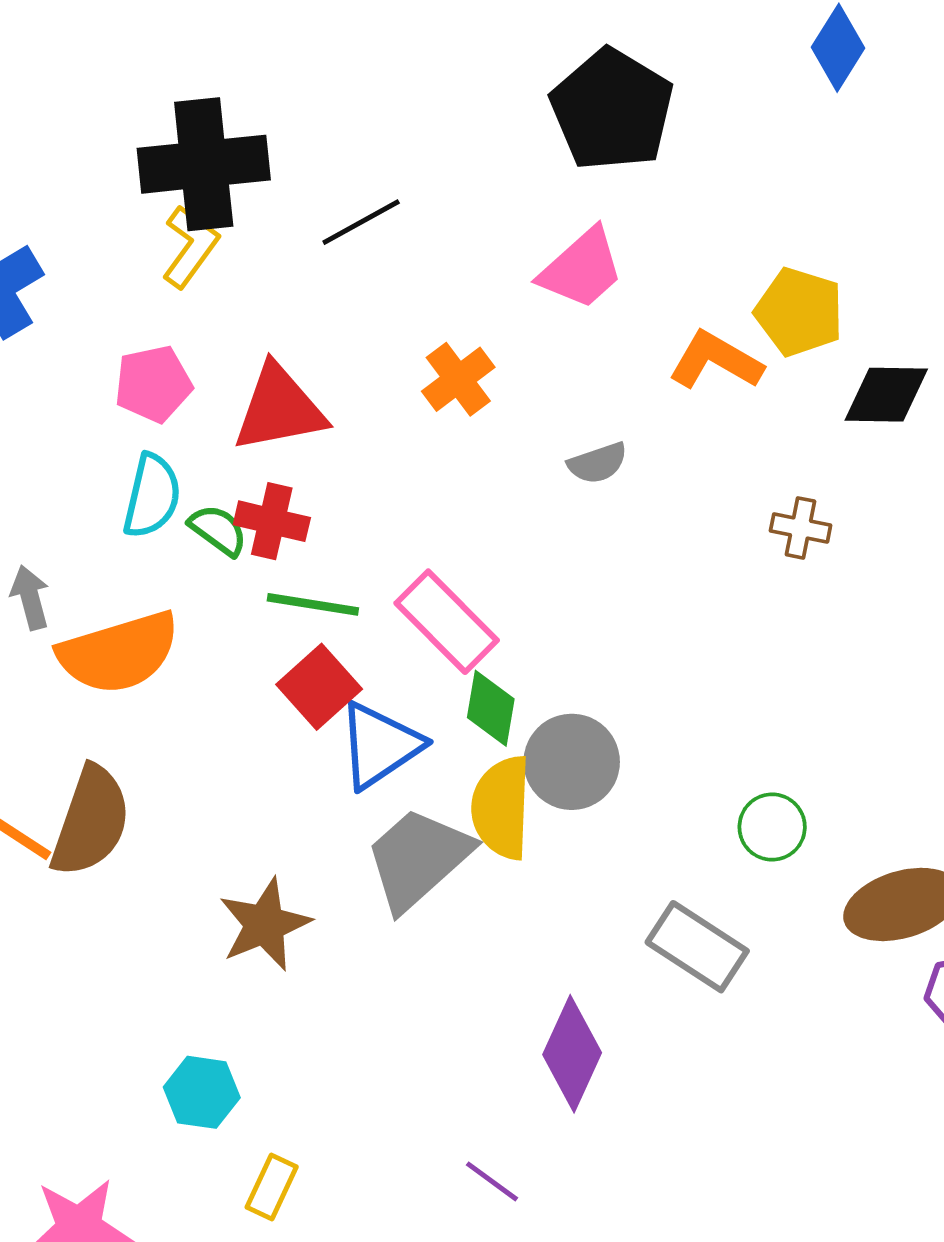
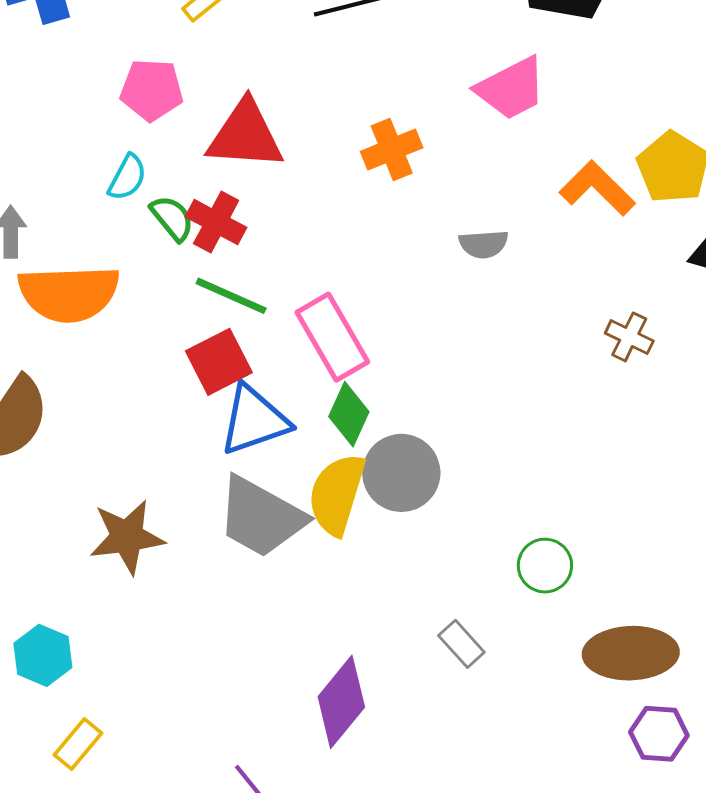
cyan semicircle: (152, 496) -> (127, 177), size x0.7
gray trapezoid: (418, 859) -> (261, 517), turned -124
gray rectangle: (697, 947) -> (461, 644), size x0.6

